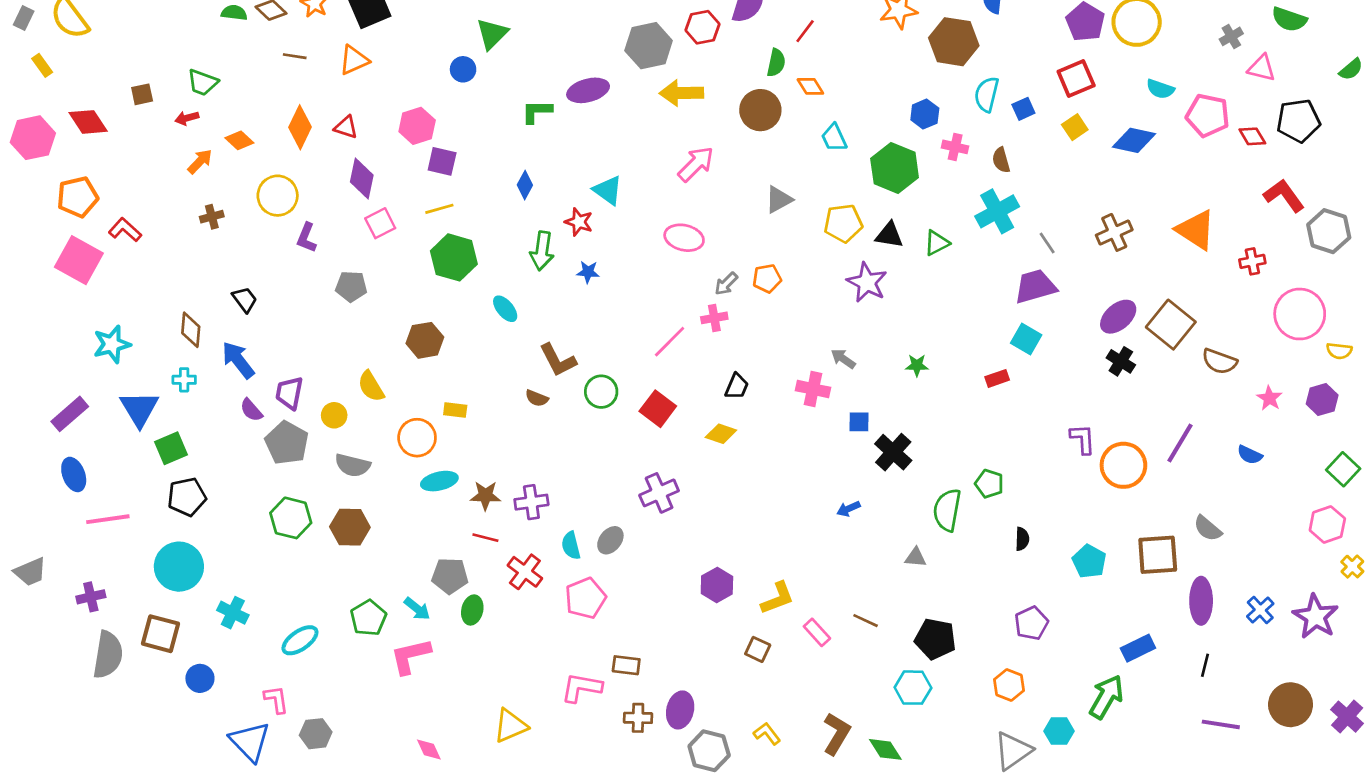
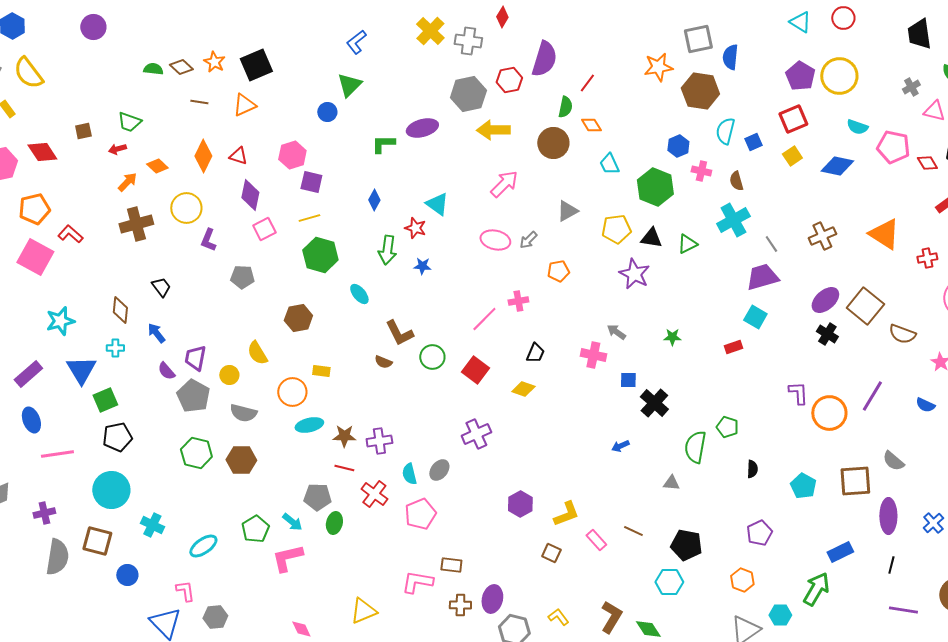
brown cross: (212, 217) -> (136, 224), size x1.8
gray arrow: (726, 284) -> (528, 240), moved
blue arrow: (238, 360) -> (156, 333), size x0.7

